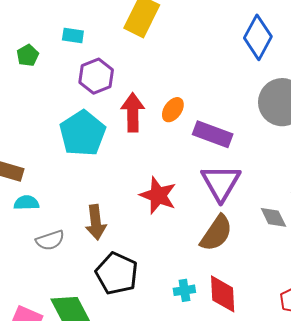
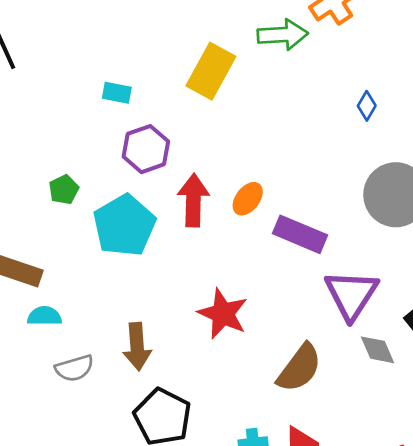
blue diamond: (258, 37) -> (367, 106), size x0.5
green pentagon: (28, 55) -> (64, 190), moved
purple triangle: (221, 183) -> (351, 295), moved

